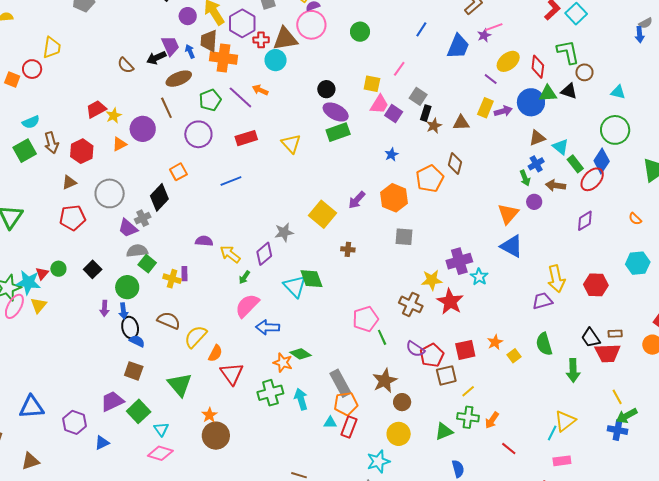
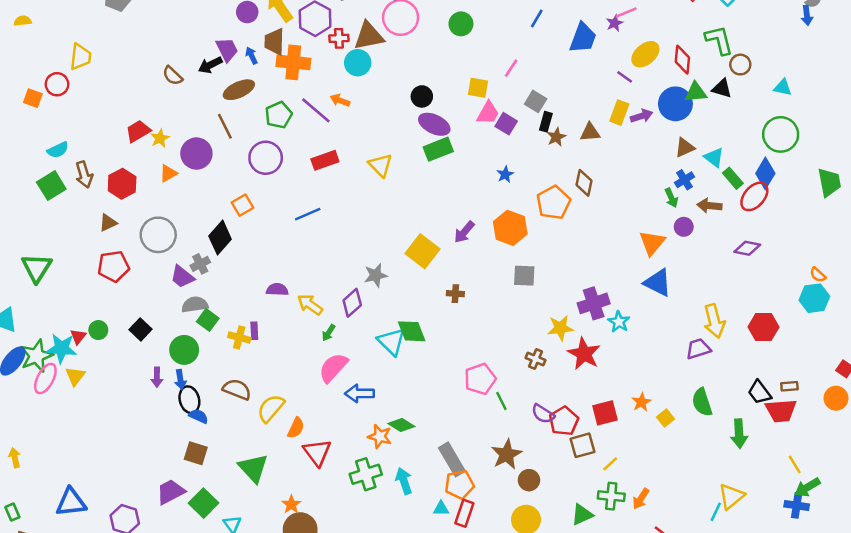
orange semicircle: (635, 219) -> (818, 275), moved
purple diamond: (585, 221) -> (747, 248), turned 45
brown cross: (411, 304) -> (535, 359), size x0.7

